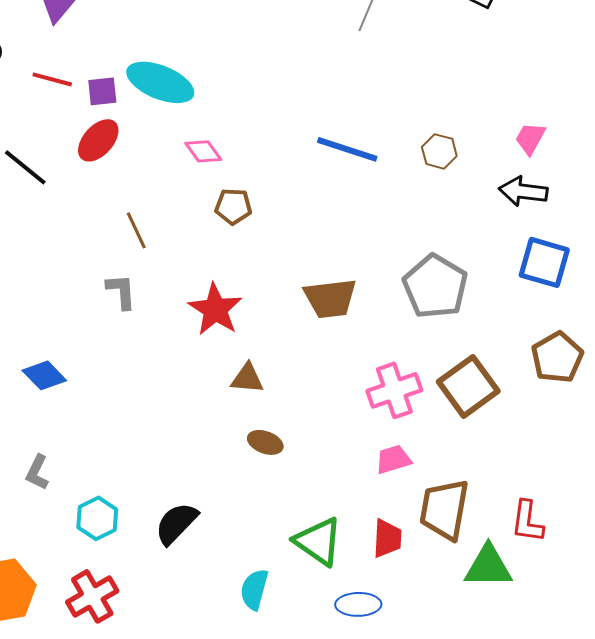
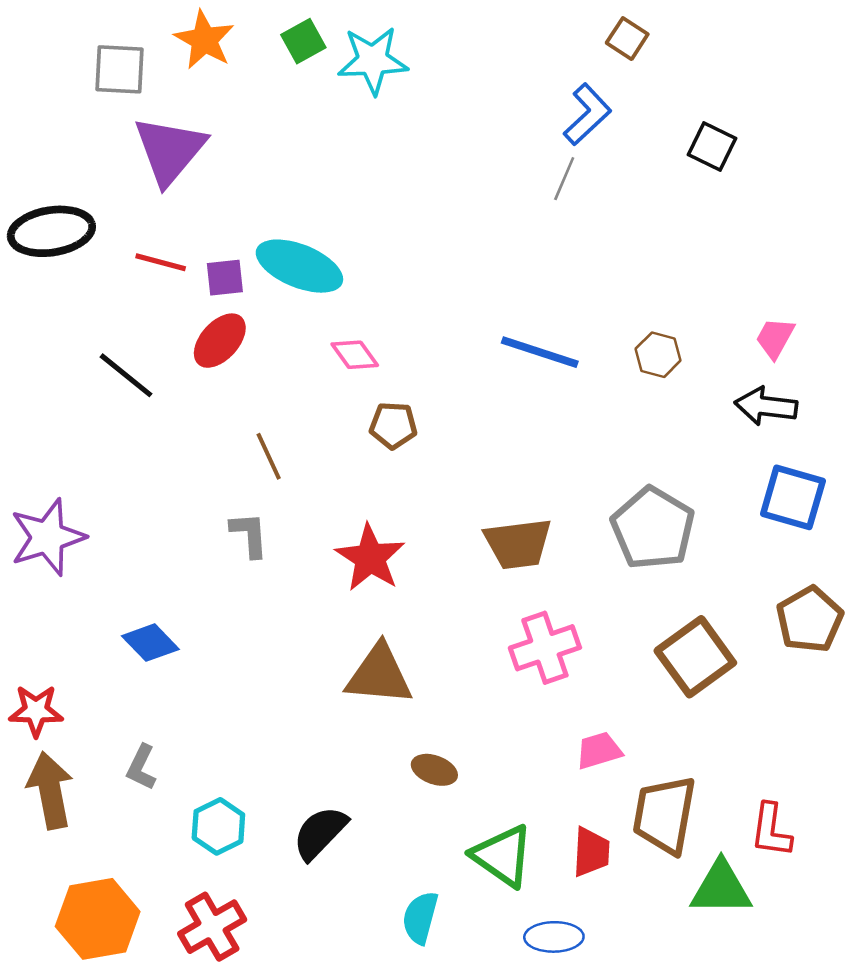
brown triangle: (247, 378) -> (379, 675), moved, size x1.6
pink cross: (394, 390) -> (545, 648), moved
brown ellipse: (265, 442) -> (434, 770), moved

